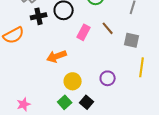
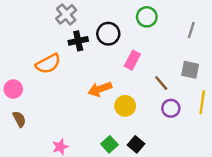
brown line: (108, 28) -> (161, 83), moved
purple circle: (108, 78) -> (171, 108), moved
yellow circle: (73, 81) -> (125, 106), moved

